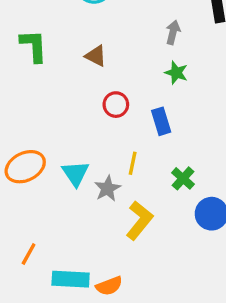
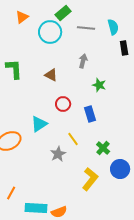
gray arrow: (173, 32) -> (83, 61), moved
yellow line: (133, 163) -> (73, 139), turned -48
cyan triangle: (76, 173) -> (39, 124), moved, turned 30
yellow L-shape: (139, 220) -> (90, 179), moved

